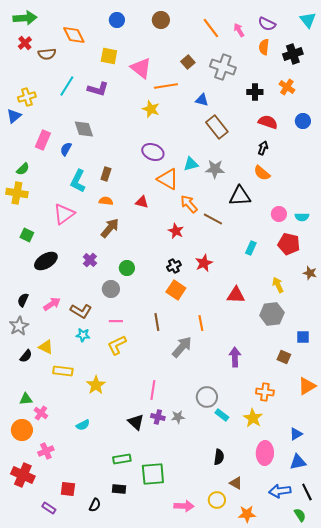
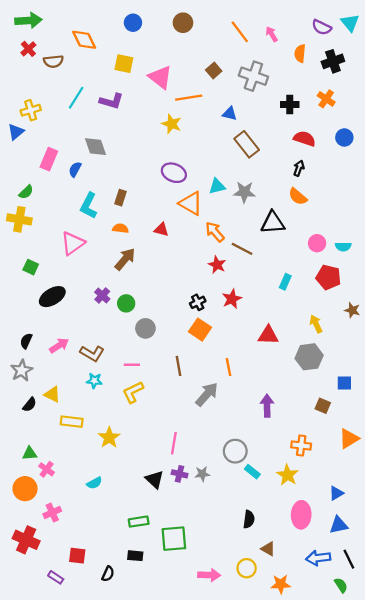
purple semicircle: (267, 24) -> (322, 27), moved
red star: (176, 231) -> (217, 265), moved
green circle: (127, 268) -> (126, 303), moved
gray circle: (111, 289) -> (145, 328), moved

